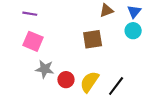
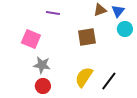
blue triangle: (134, 12) -> (118, 11), moved
purple line: (30, 14) -> (53, 13), moved
red circle: (66, 80) -> (43, 86), moved

